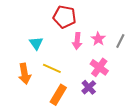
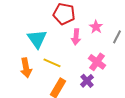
pink star: (98, 39) -> (96, 27), moved
cyan triangle: (36, 43) -> (37, 39), size x1.5

